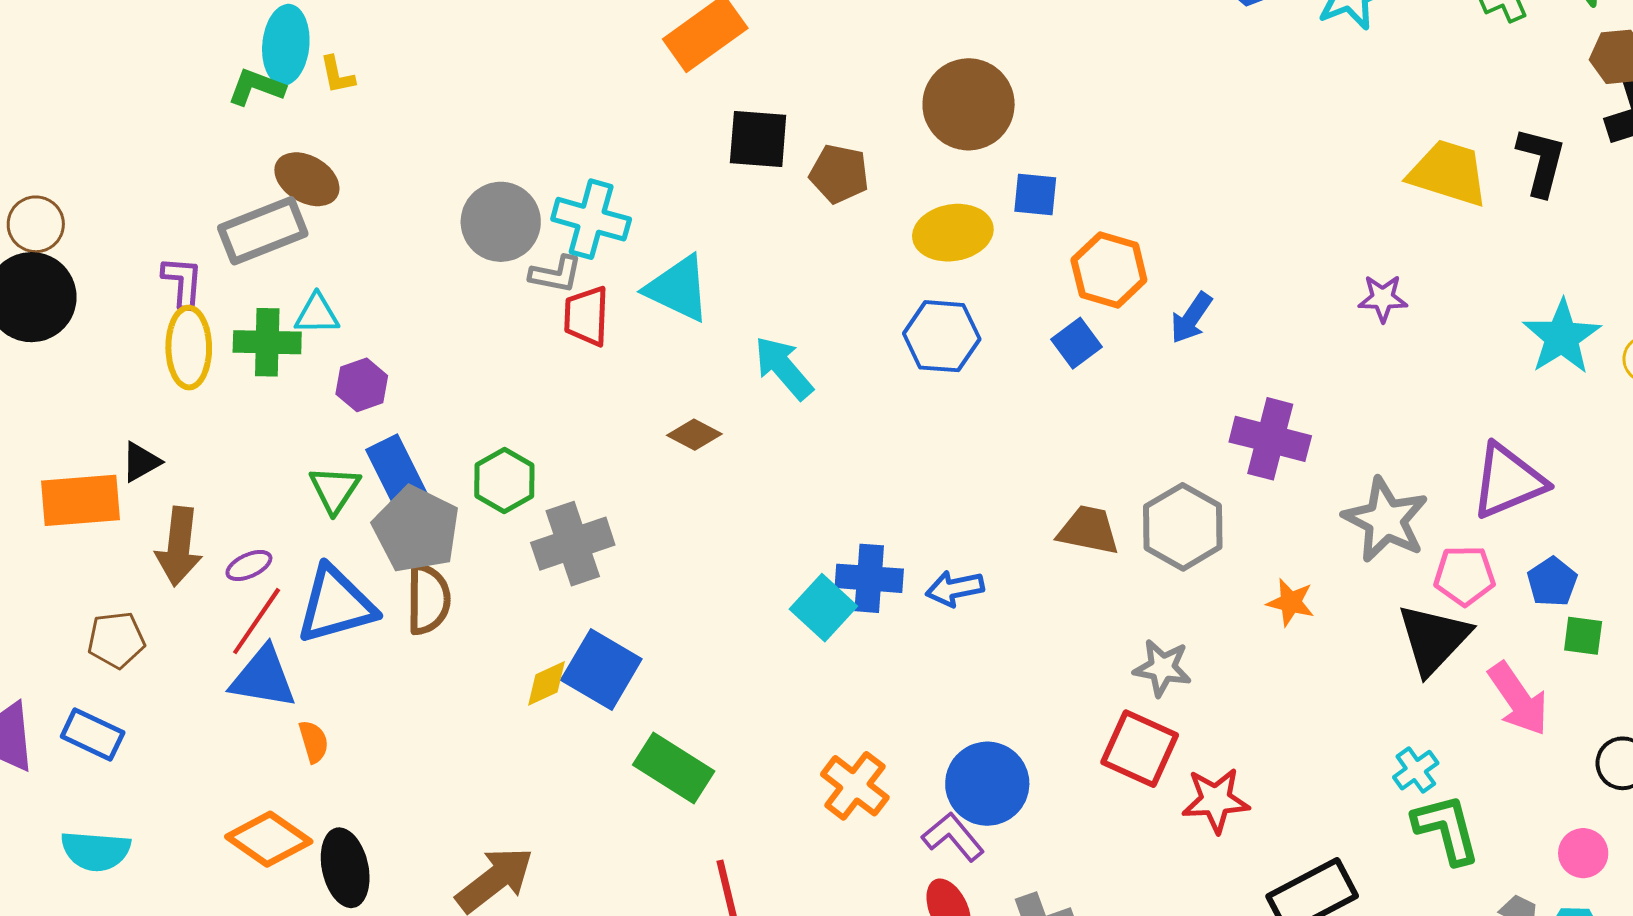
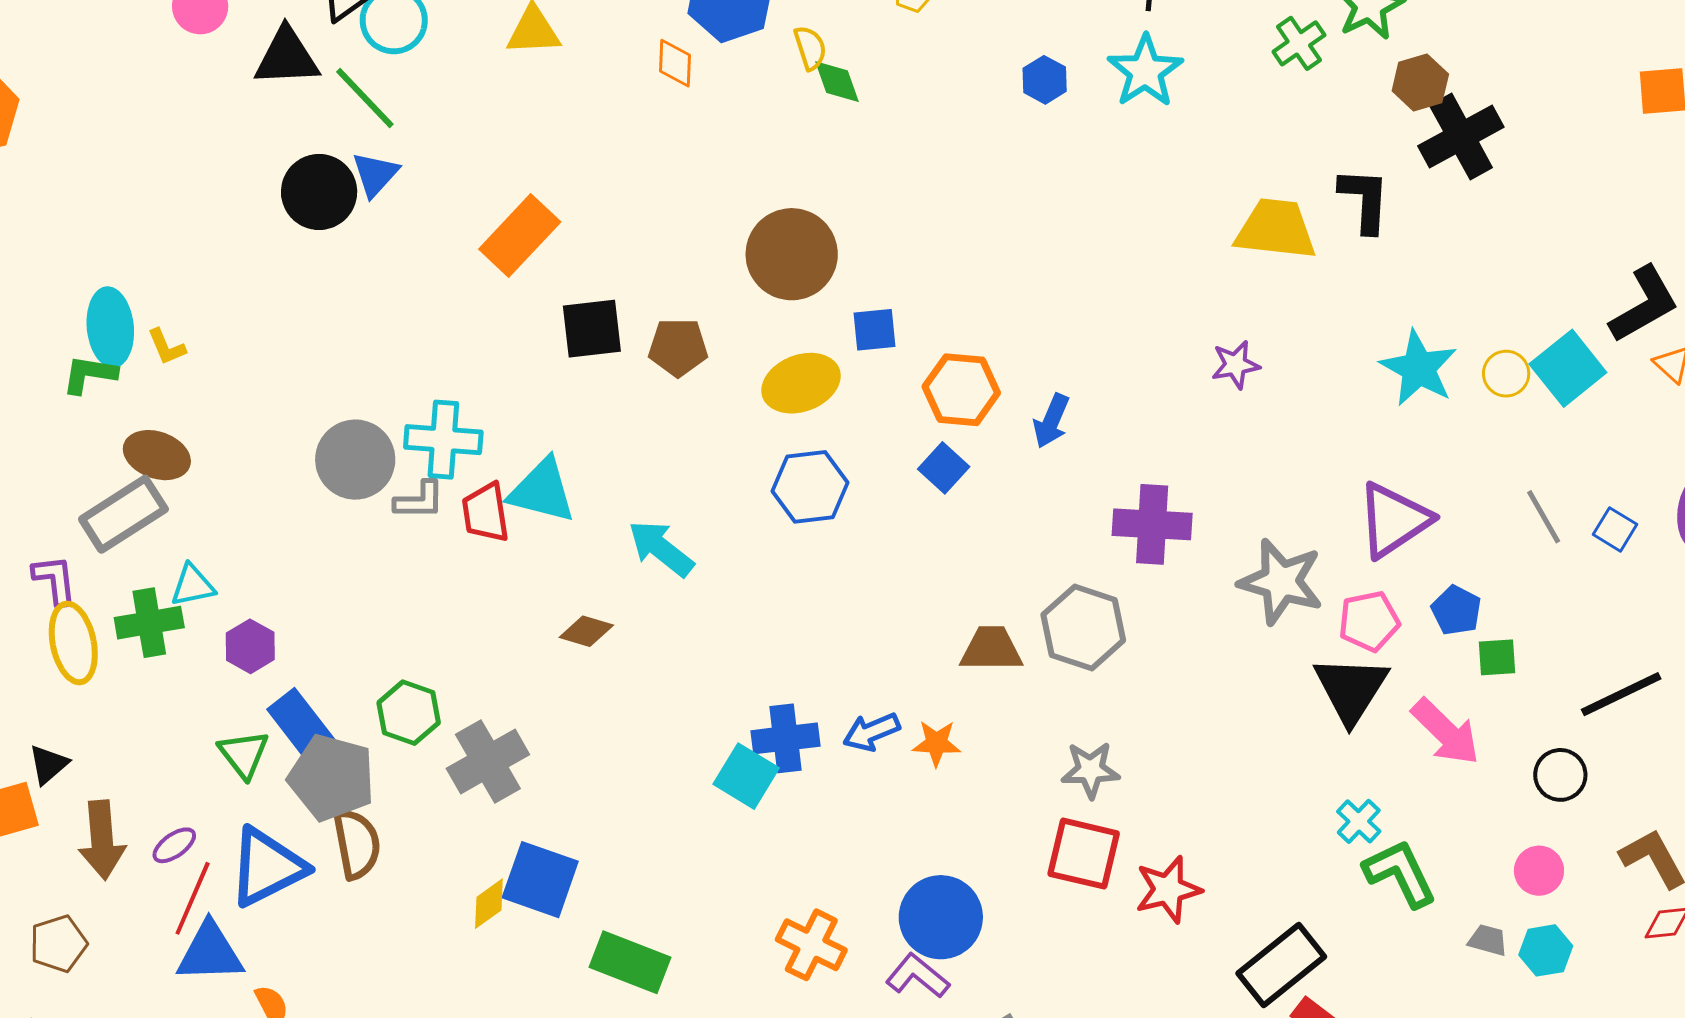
red trapezoid: (586, 316) -> (486, 513), moved
orange star: (1291, 602) -> (936, 743), moved

